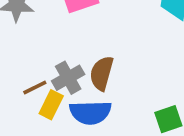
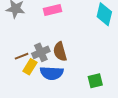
brown semicircle: (102, 73) -> (60, 52), turned -36

